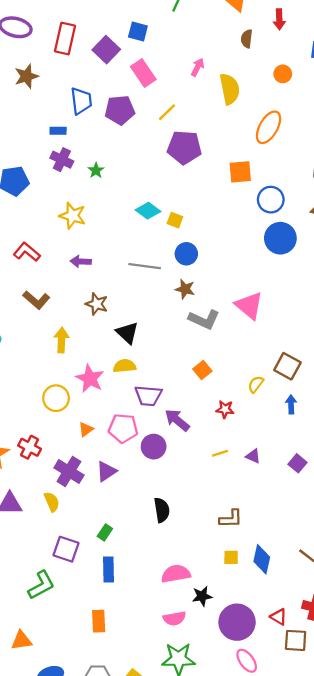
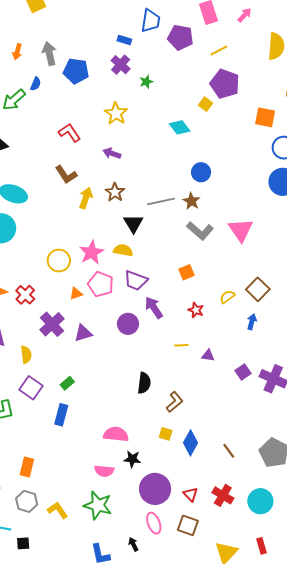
pink arrow: (198, 67) -> (245, 15), moved
yellow square: (175, 220) -> (205, 104), moved
gray line: (145, 266) -> (161, 201), moved, turned -36
yellow arrow: (61, 340) -> (86, 198), moved
pink pentagon: (123, 428) -> (101, 284), moved
purple triangle: (253, 456) -> (208, 355), turned -32
yellow semicircle: (52, 502) -> (26, 355), moved
black semicircle: (162, 510) -> (144, 383), moved
brown L-shape: (231, 519) -> (175, 402), turned -55
orange rectangle: (99, 621) -> (27, 467), moved
brown square: (296, 640) -> (188, 525), moved

